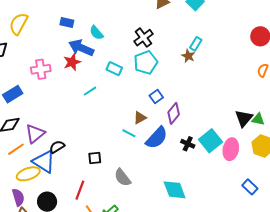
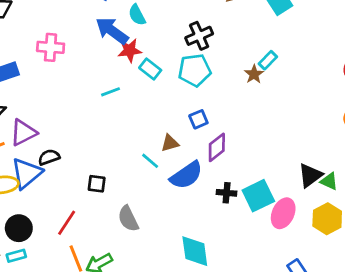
red star: (72, 62) -> (130, 50), moved
black cross: (188, 144) -> (227, 193), turned -32
blue triangle: (44, 162) -> (27, 173), turned 35

